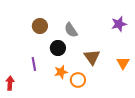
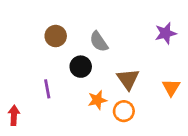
orange star: (61, 72) -> (97, 100), moved
orange circle: (78, 80) -> (124, 111), moved

